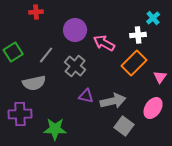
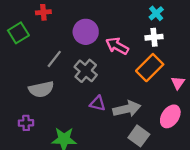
cyan cross: (153, 18) -> (156, 13), moved
green square: (13, 52) -> (18, 33), moved
purple cross: (20, 114) -> (26, 123), size x0.6

